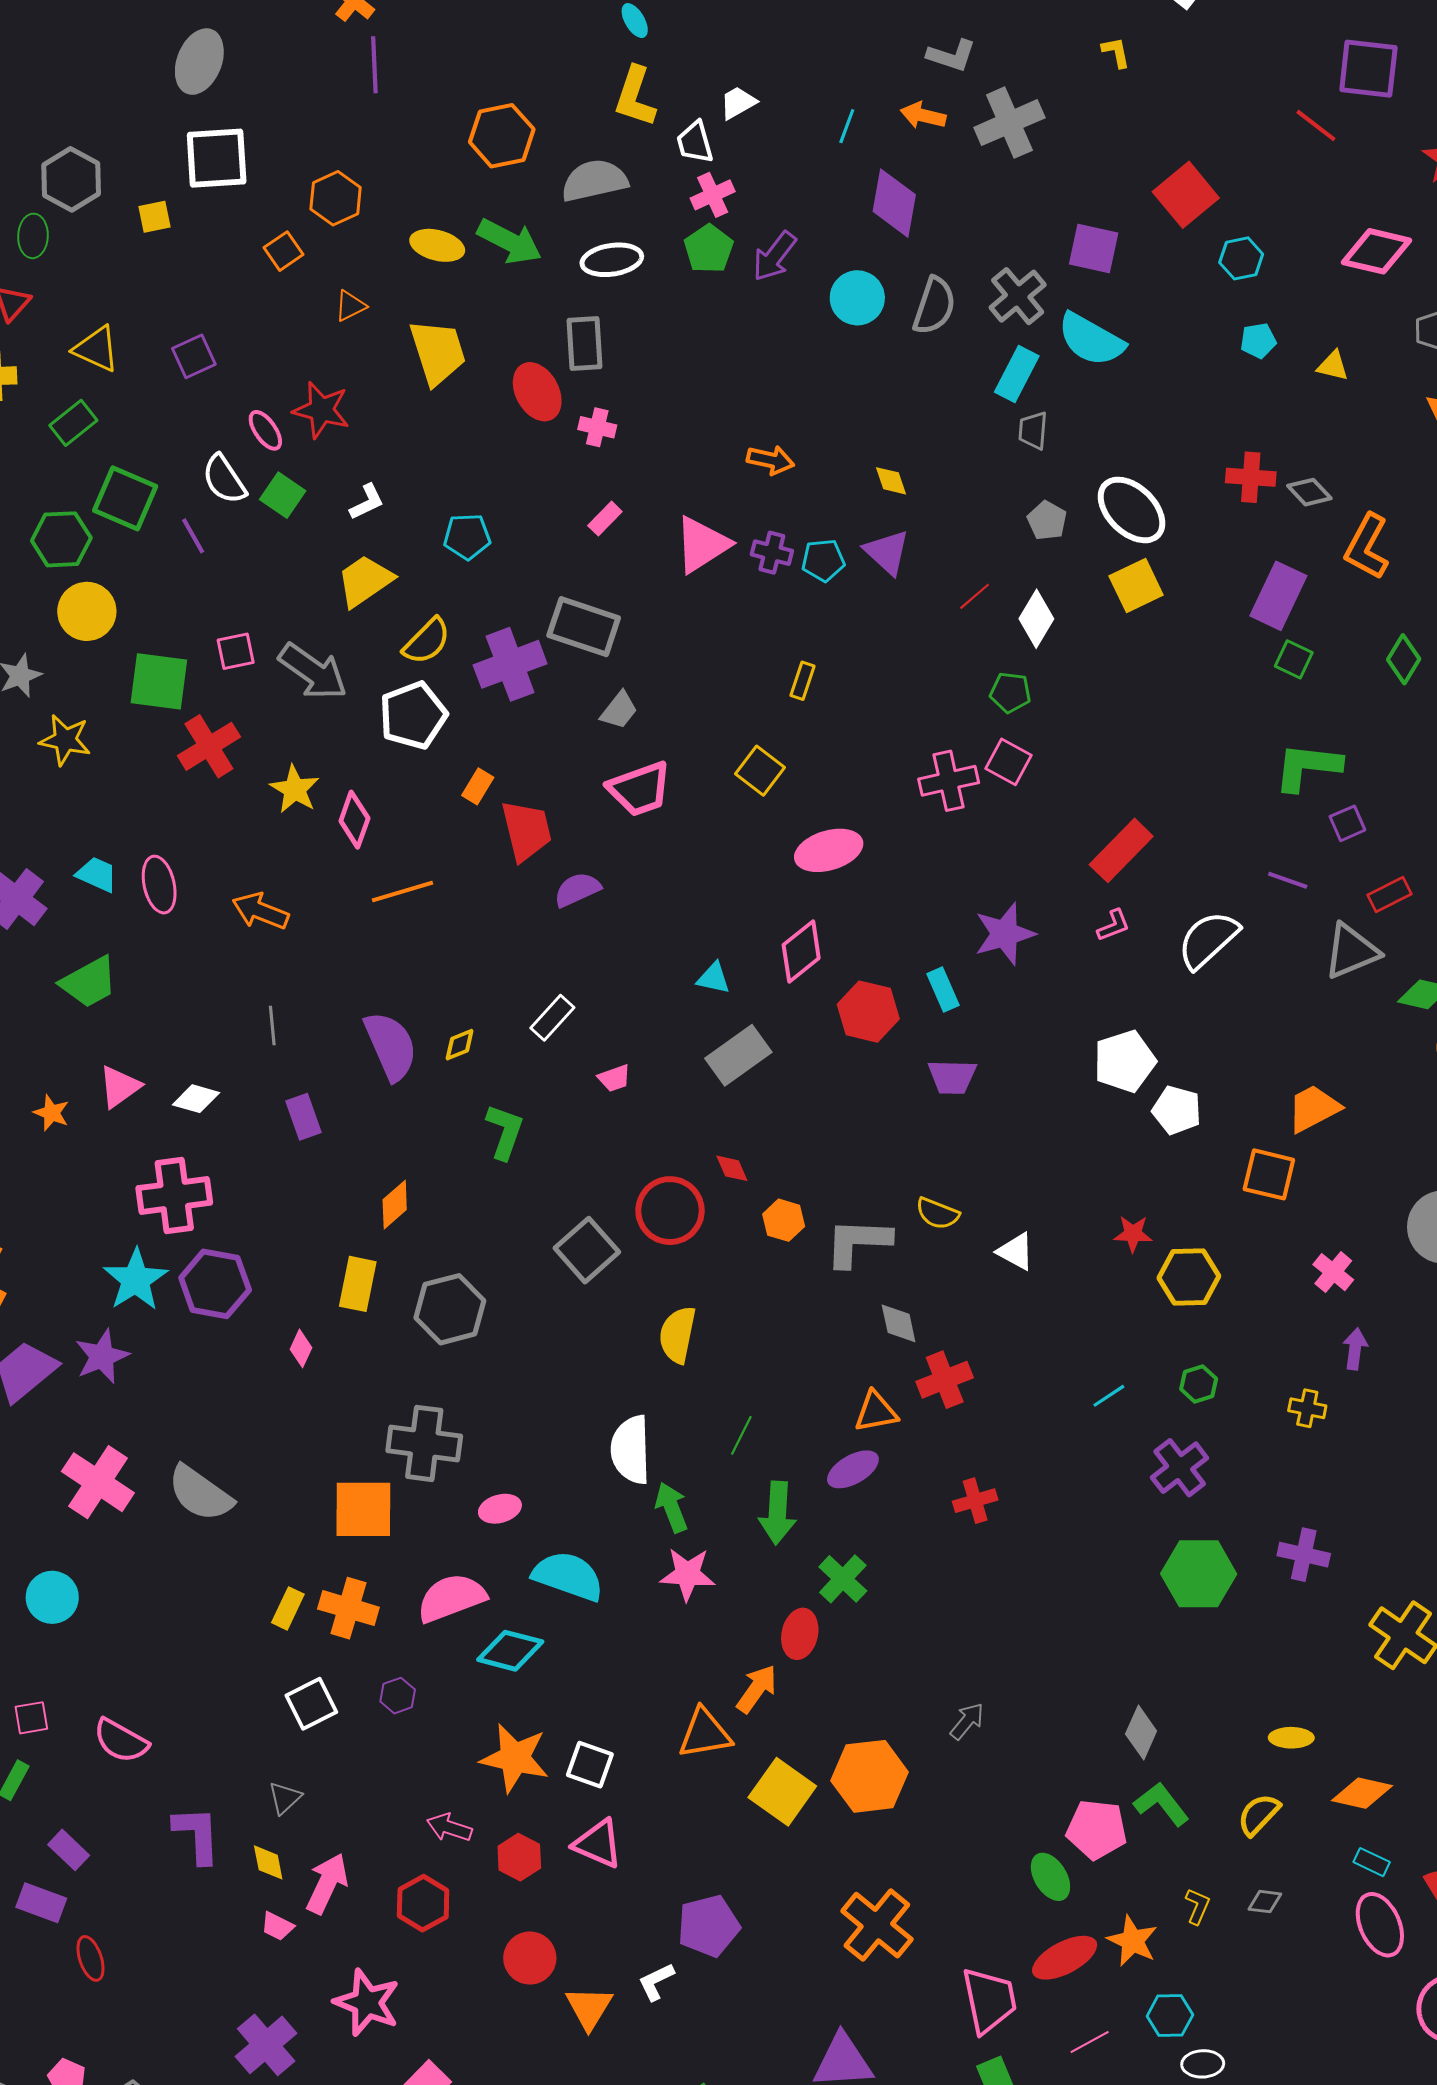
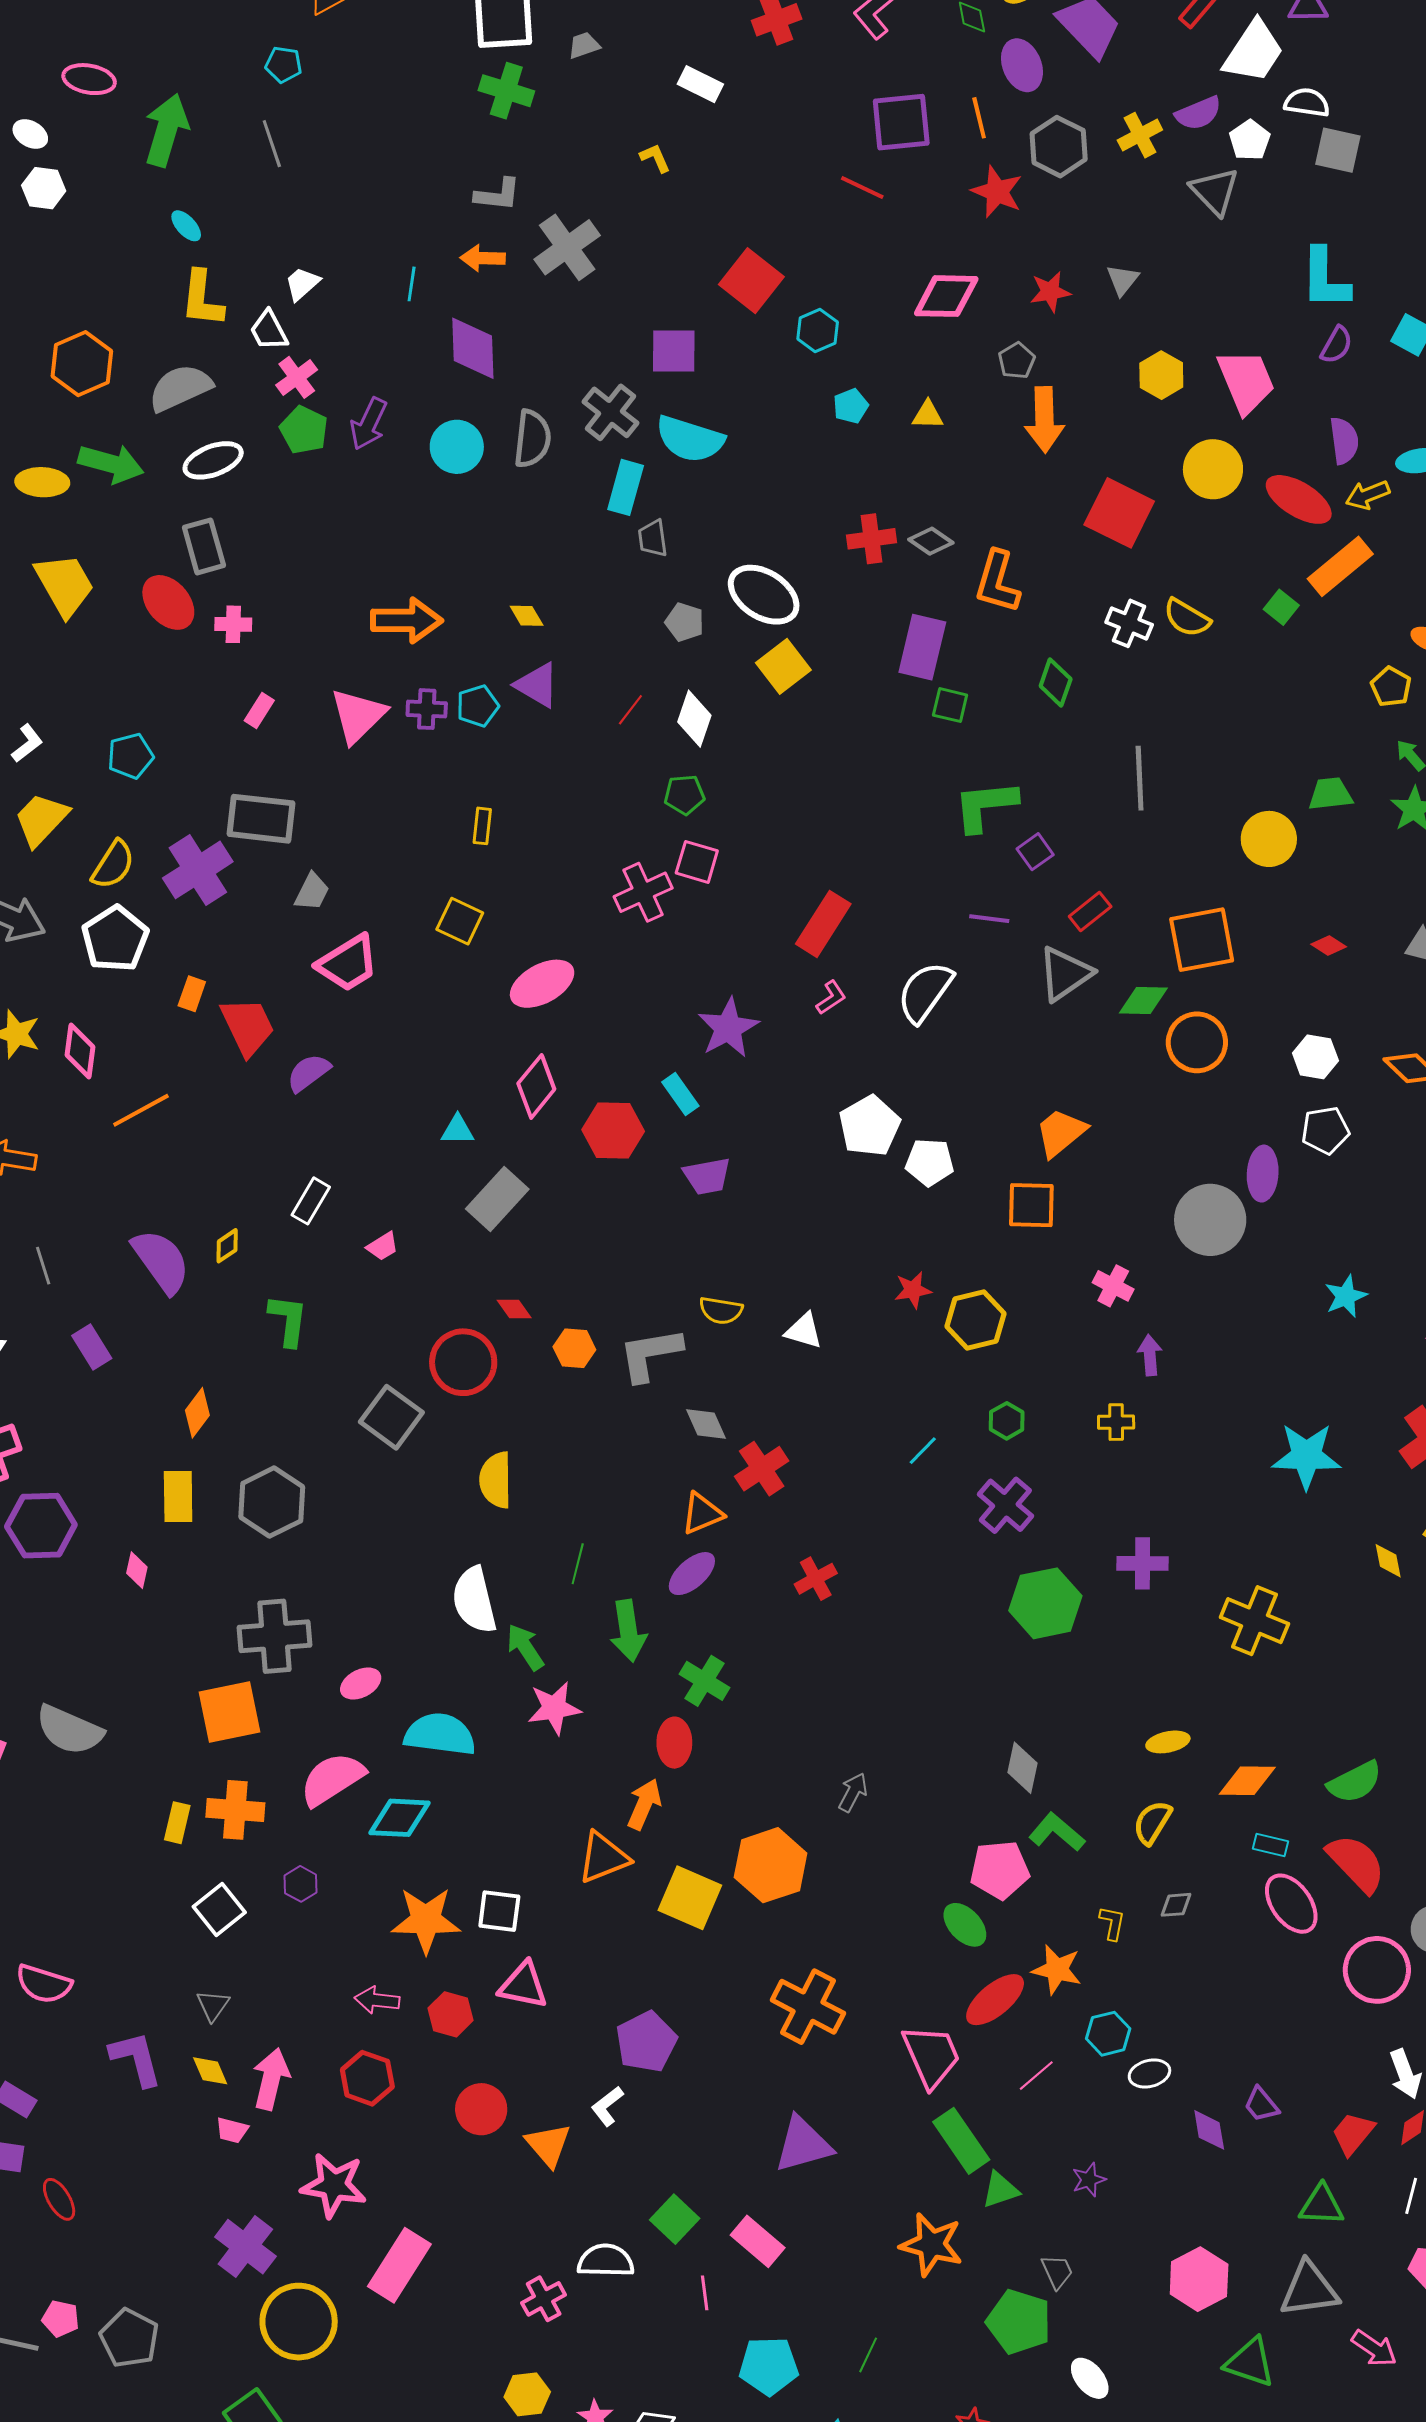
orange arrow: (771, 460) -> (407, 620), size x1.5

